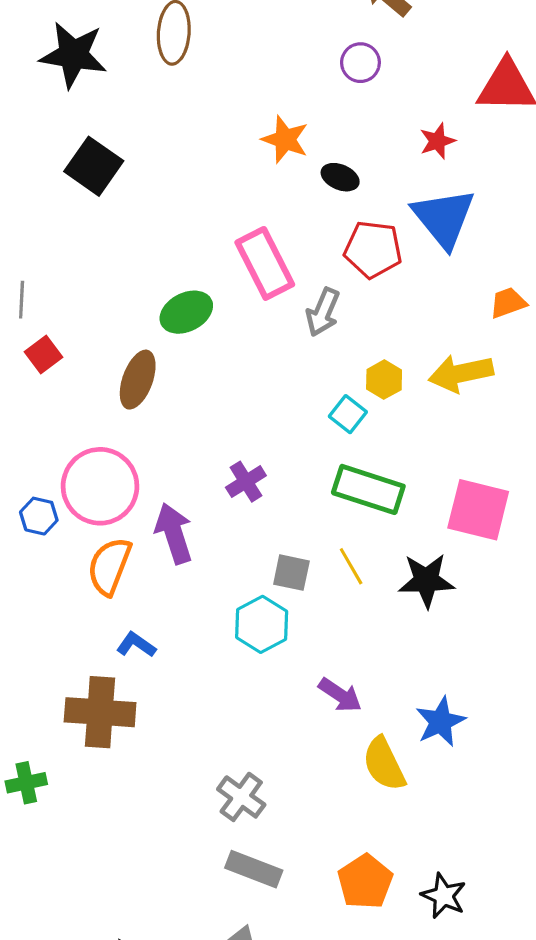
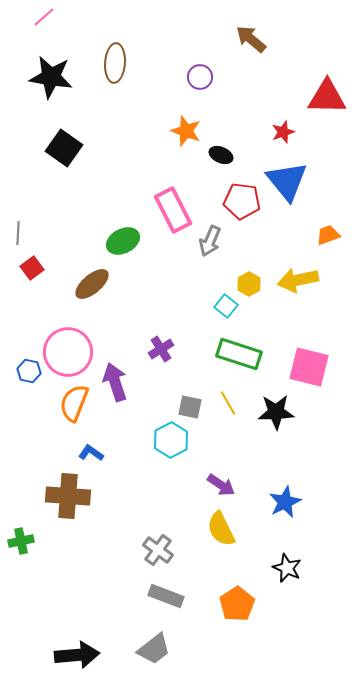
purple circle: (360, 63) -> (200, 77), moved
brown ellipse: (138, 380) -> (92, 284), turned 30
yellow semicircle: (384, 764) -> (221, 529), moved
black star: (444, 896) -> (287, 568), moved

